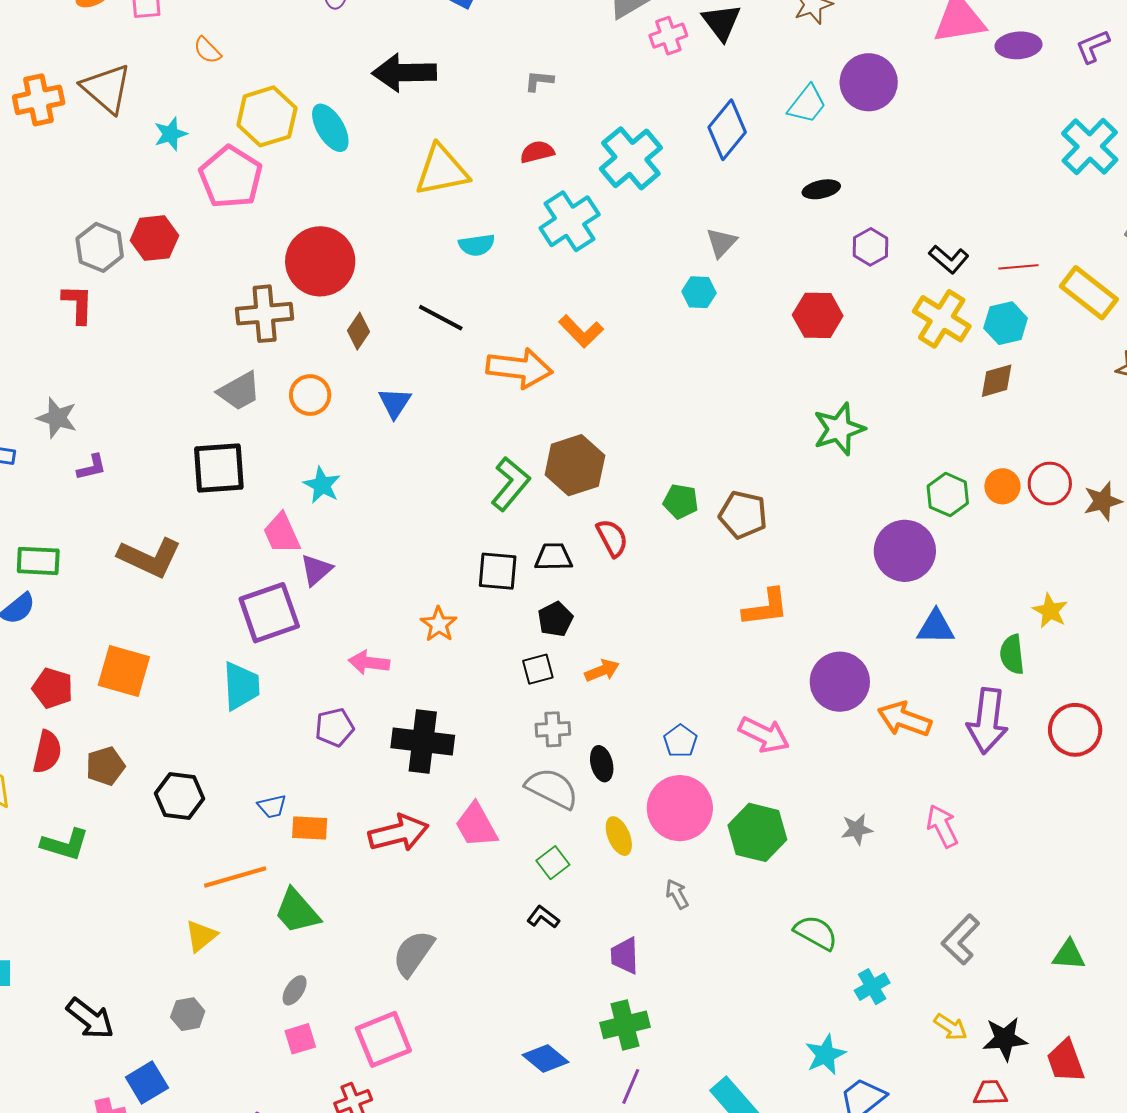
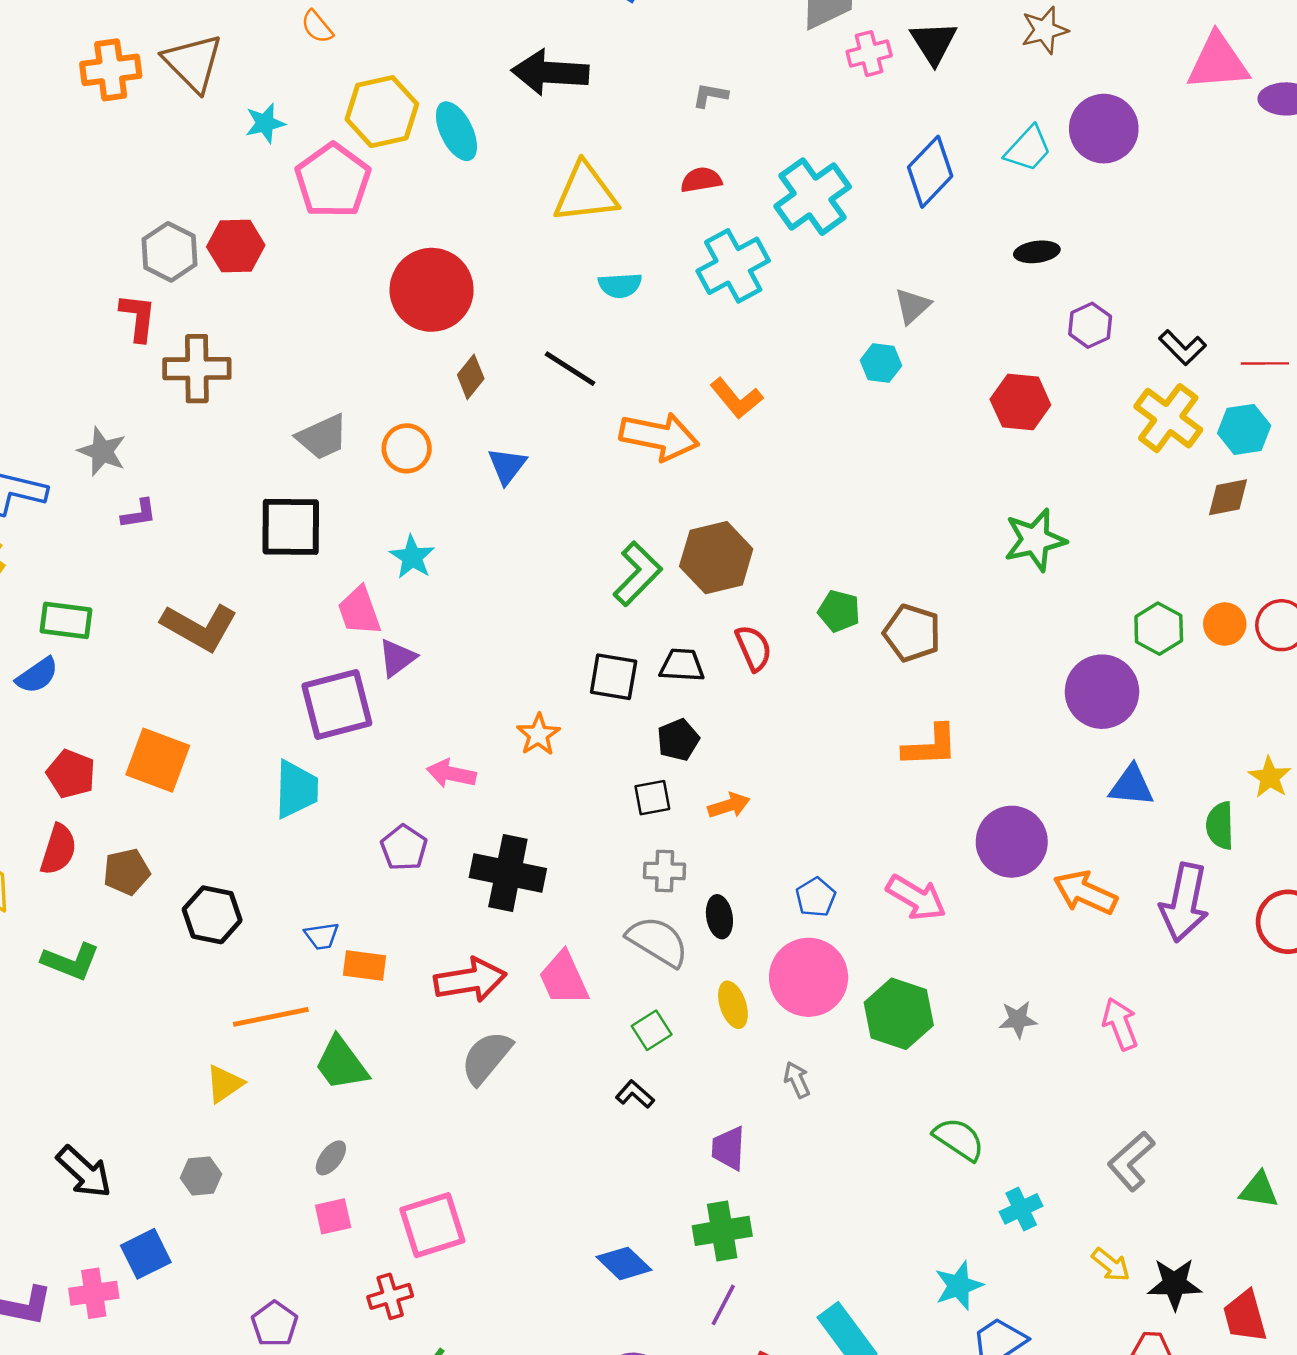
brown cross: (265, 314) -> (197, 369), moved
purple pentagon: (335, 727) -> (404, 848), turned -30
gray semicircle: (413, 953) -> (486, 1058), moved

